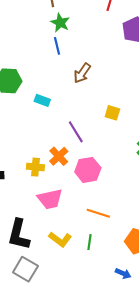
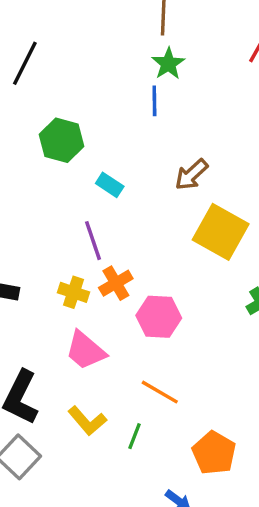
brown arrow: (82, 73) -> (191, 175), moved
yellow square: (112, 113) -> (221, 232), size x2.0
purple line: (76, 132) -> (93, 241), moved
pink trapezoid: (50, 199) -> (86, 350), turned 40

